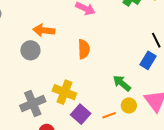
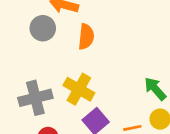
orange semicircle: (84, 49) -> (86, 37), moved

